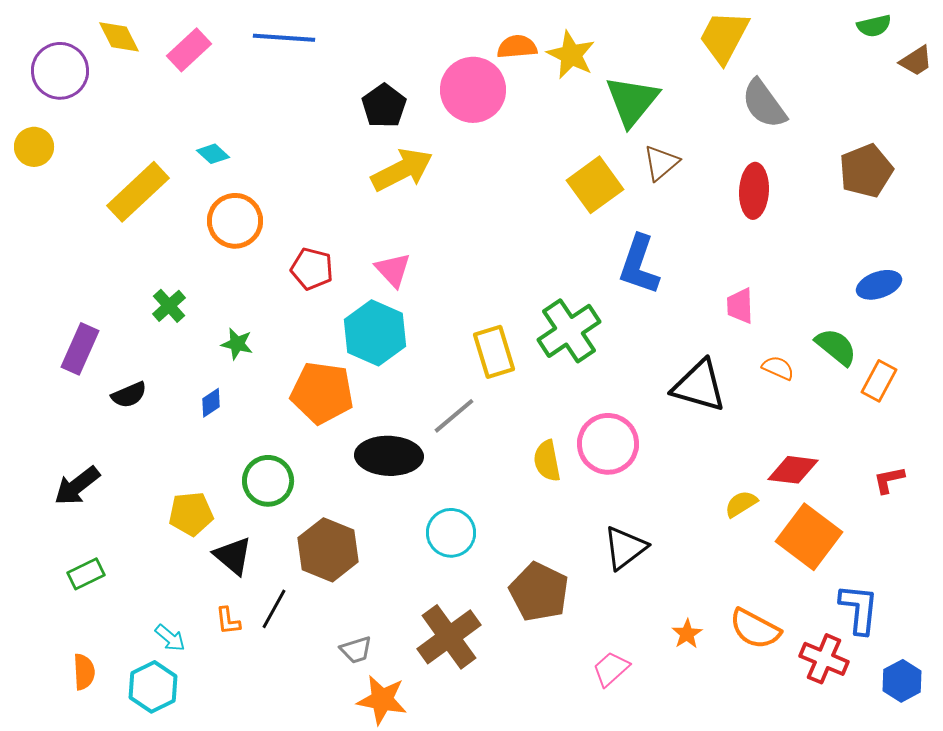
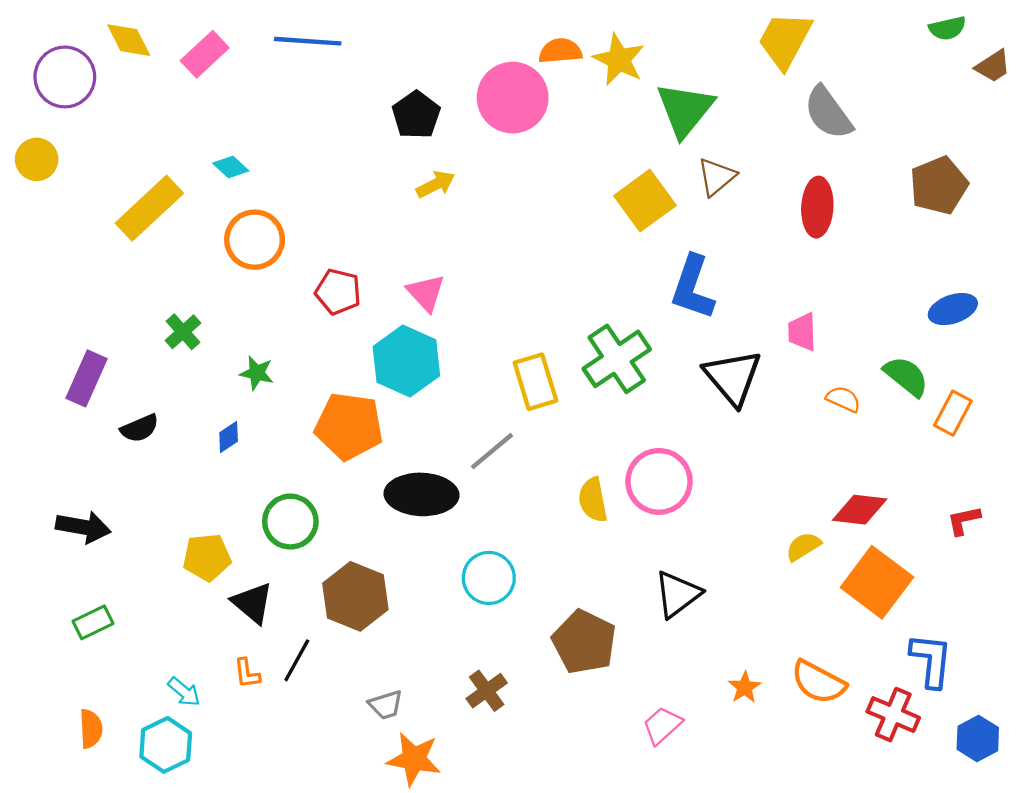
yellow arrow: (402, 170) -> (436, 184), size x0.6
black triangle: (699, 386) -> (733, 377), moved, turned 34
black arrow: (77, 486) -> (83, 527), turned -132
brown cross: (449, 637) -> (487, 691), size x0.6

